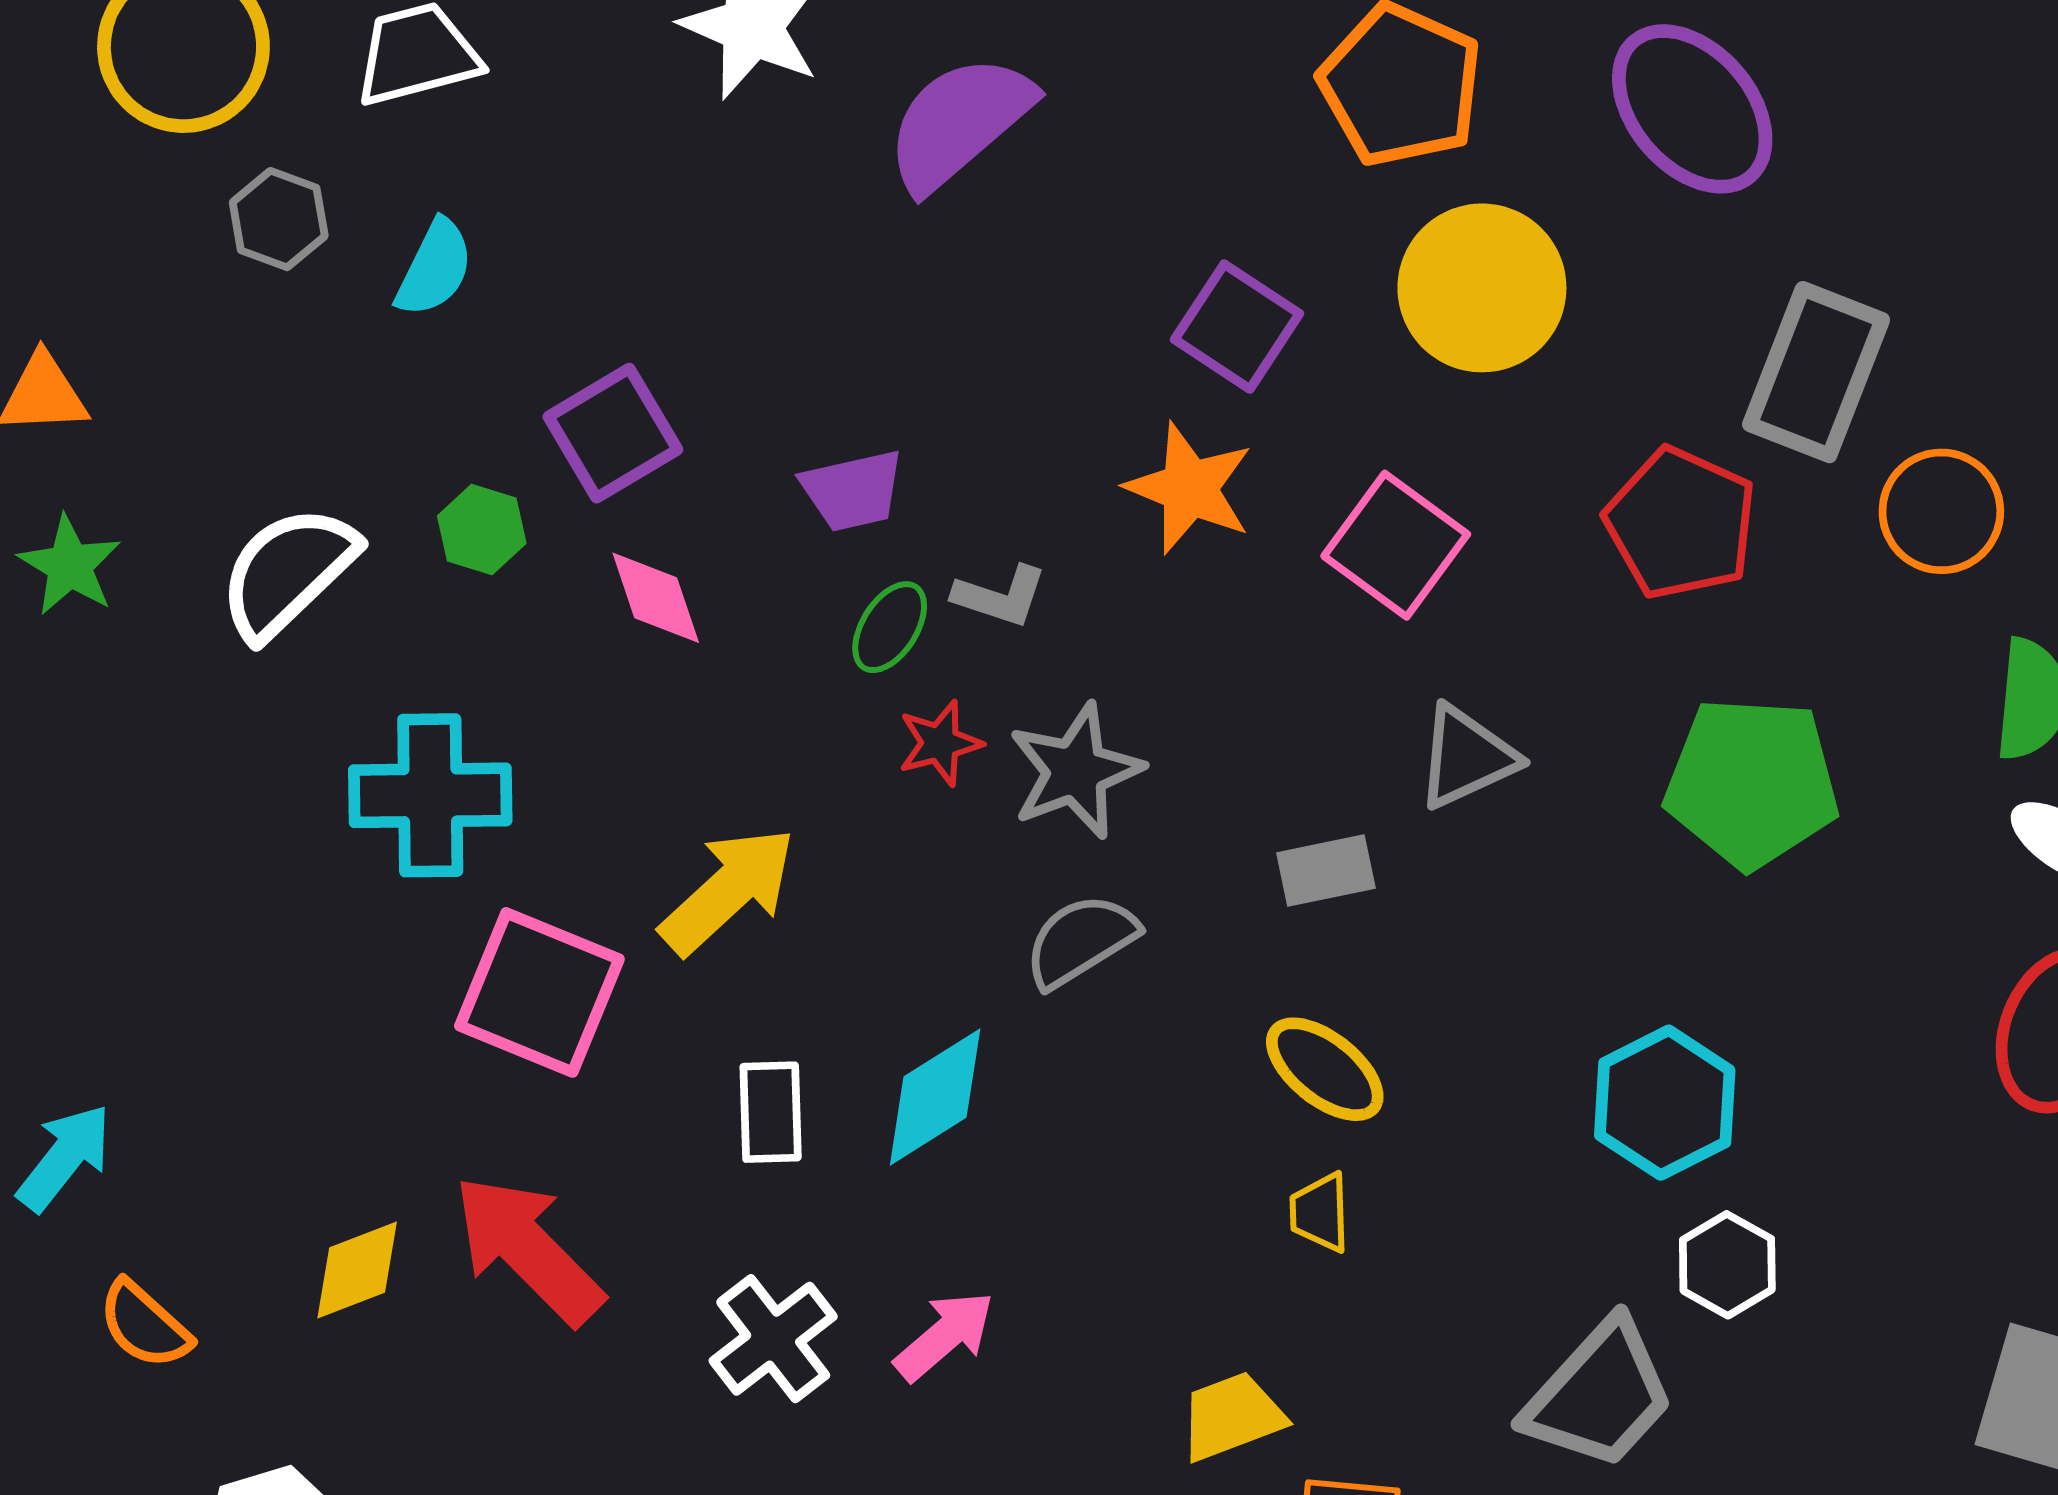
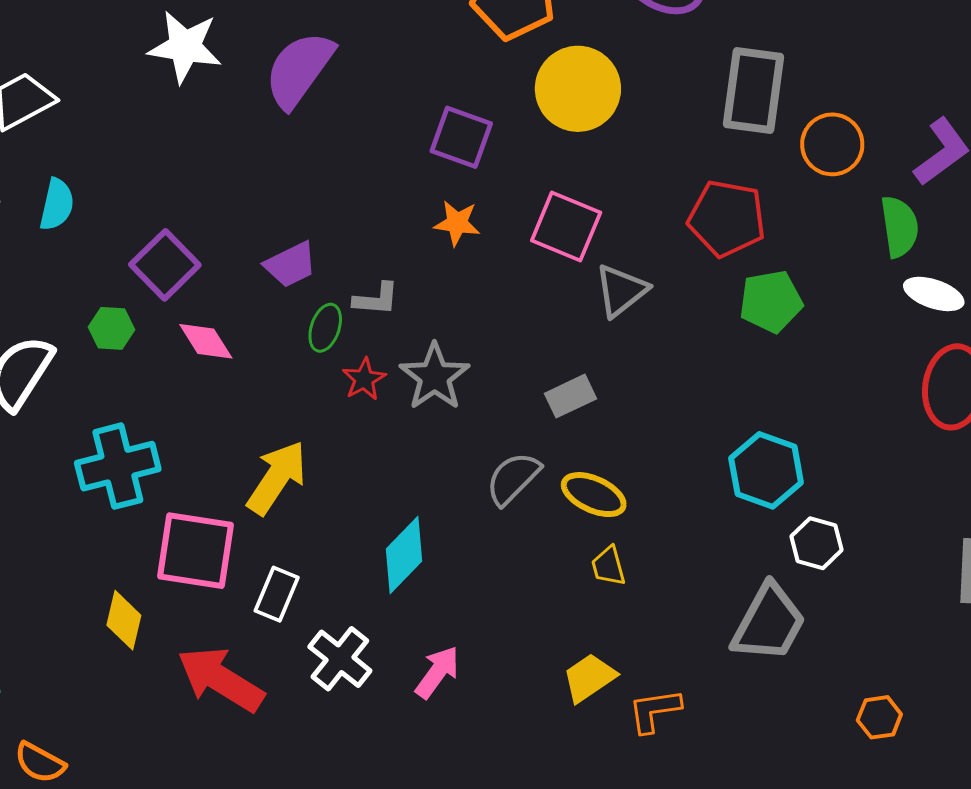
orange star: (1189, 488) -> (457, 223), size x0.7
red pentagon: (1681, 523) -> (727, 218), moved
gray triangle: (1466, 757) -> (621, 290), moved
green pentagon: (1752, 782) -> (771, 301), size x0.7
gray semicircle: (1081, 941) -> (513, 478), moved
white rectangle: (771, 1112) -> (277, 594), moved, turned 38
yellow diamond: (357, 1270) -> (124, 620), moved, turned -42
white cross: (773, 1339) -> (340, 659), moved

